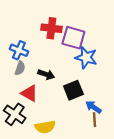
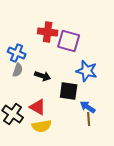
blue star: (86, 58) -> (87, 71), moved
black square: (73, 90) -> (69, 91), turned 30
red triangle: (29, 93) -> (38, 107), moved

